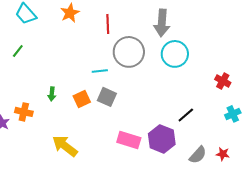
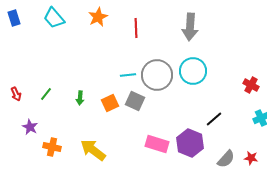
green line: (18, 51) -> (46, 94), moved
gray circle: (129, 52) -> (157, 75), moved
cyan circle: (175, 54) -> (193, 71), moved
orange cross: (24, 112) -> (52, 147), moved

